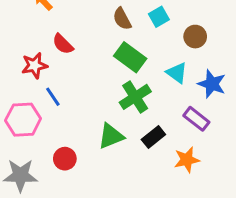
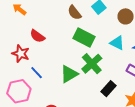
red star: (34, 65) -> (21, 54), turned -30
green triangle: (111, 136) -> (69, 74), moved

